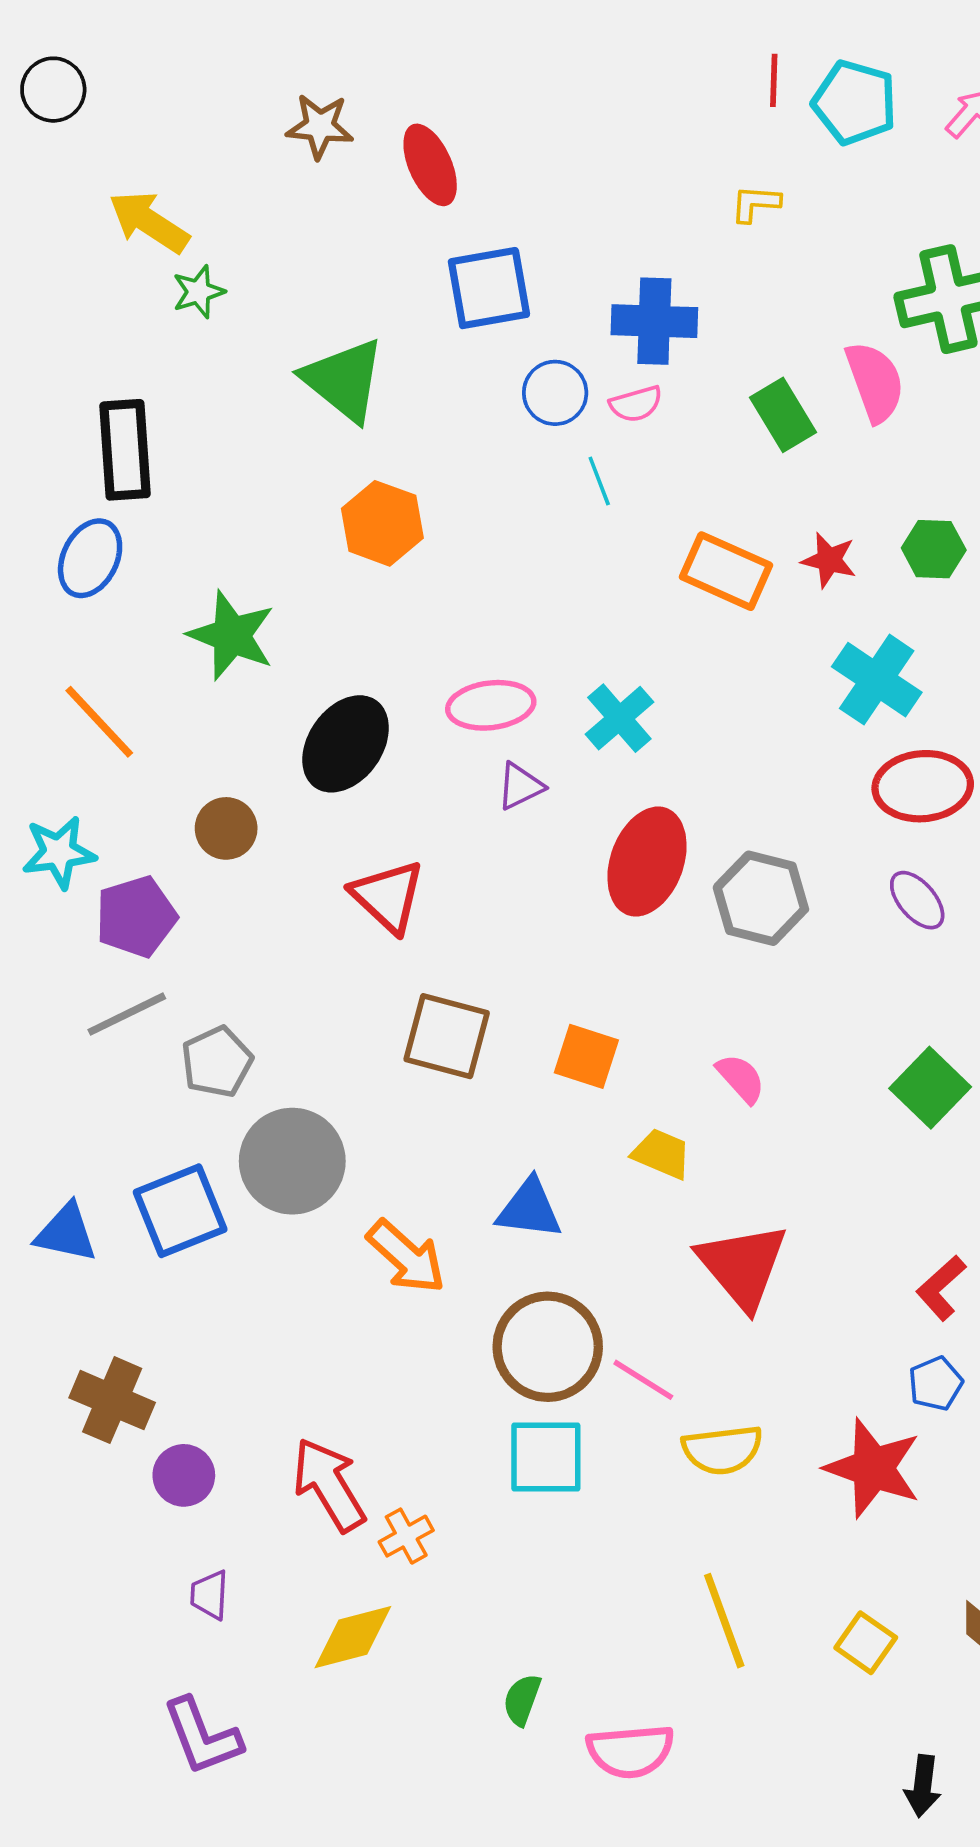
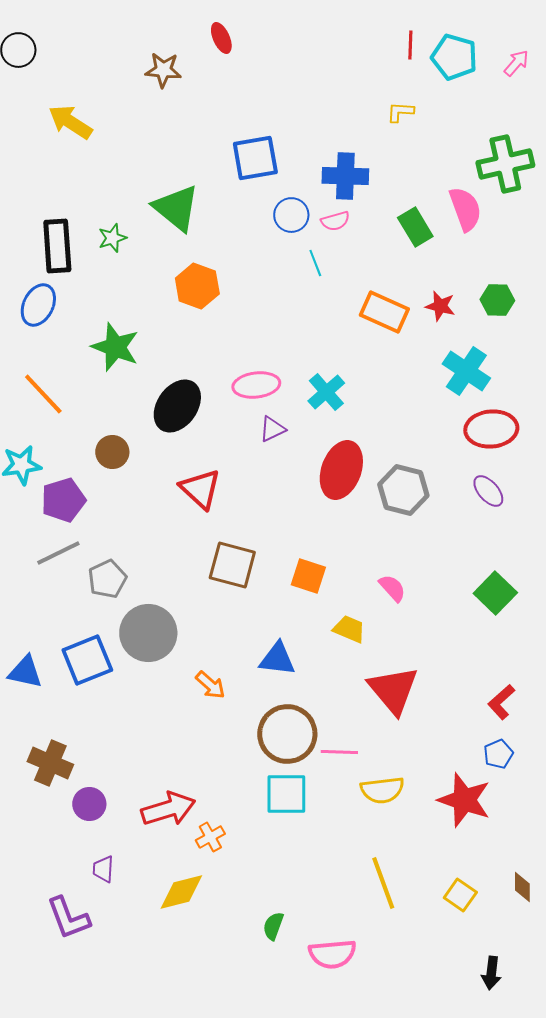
red ellipse: (430, 165) -> (221, 38), moved, size x0.7
green star: (199, 292) -> (112, 238), moved
orange arrow: (406, 1257) -> (210, 685), size x0.7
pink line: (643, 1380) -> (339, 752), turned -30
red arrow: (329, 1485) -> (168, 809), turned 104
purple L-shape: (202, 1736) -> (68, 918), moved

